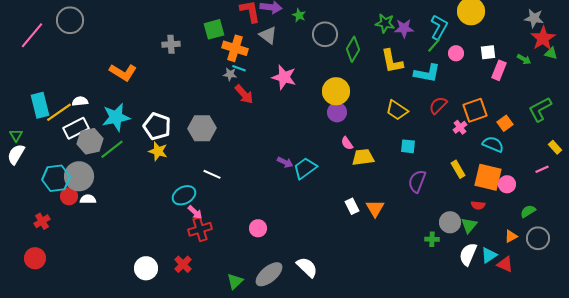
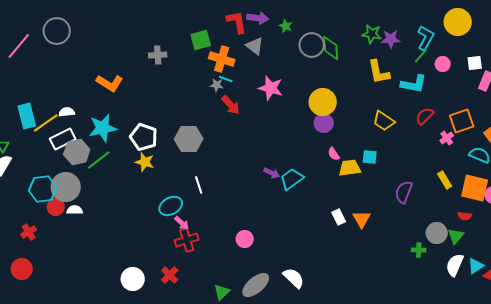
green diamond: (353, 49) -> (331, 48), moved, turned -35
cyan square: (408, 146) -> (370, 157), moved
white line: (212, 174) -> (199, 185), turned 48

